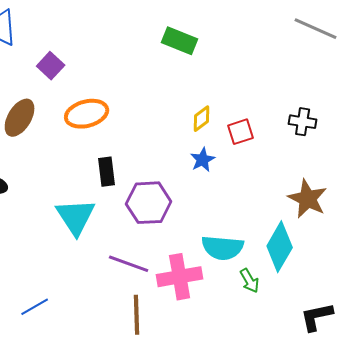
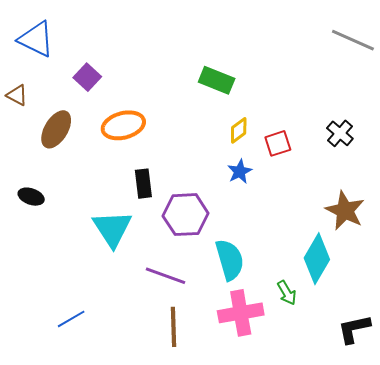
green rectangle: (180, 41) -> (217, 80), moved
black cross: (303, 122) -> (340, 133), turned 32
cyan semicircle: (223, 248) -> (230, 260), moved, turned -111
pink cross: (180, 277) -> (241, 313), moved

